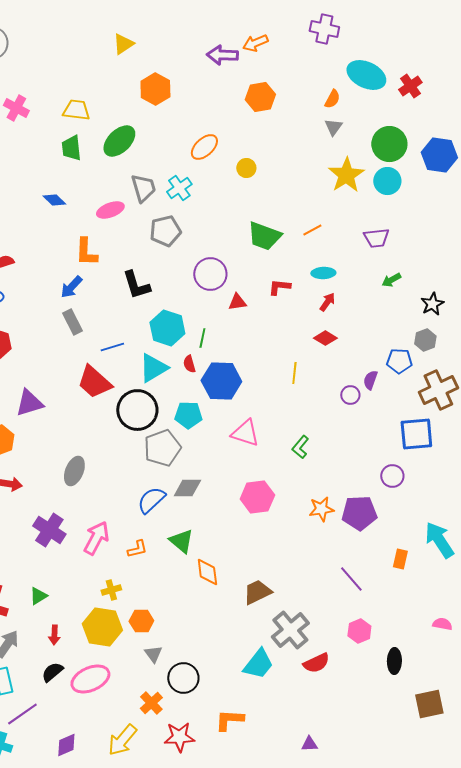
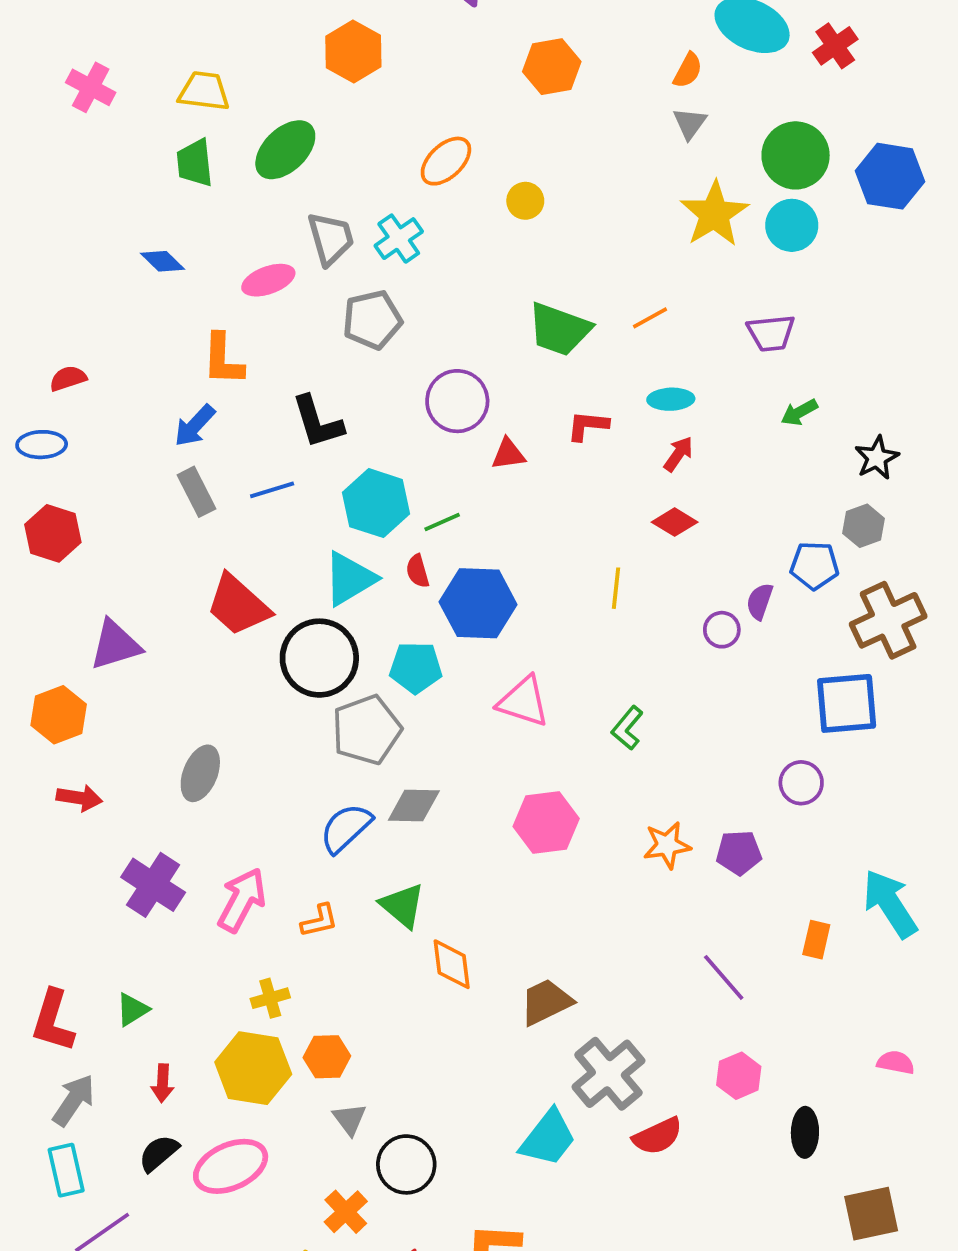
green line: (202, 338) -> (442, 522), turned 54
blue line: (112, 347) -> (272, 490), moved
purple pentagon: (359, 513) -> (739, 853), size x0.7

